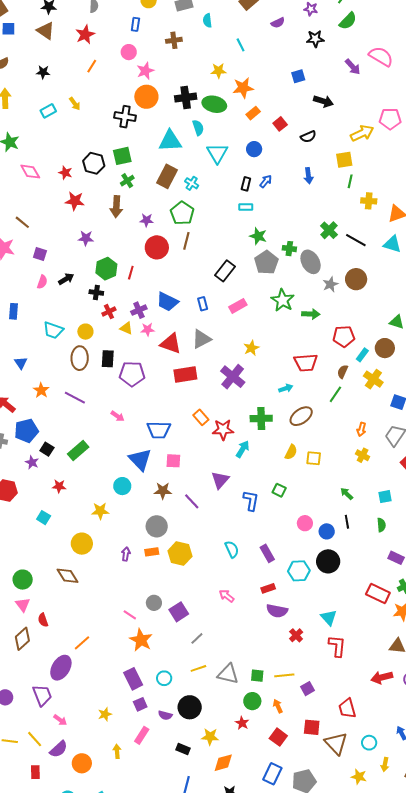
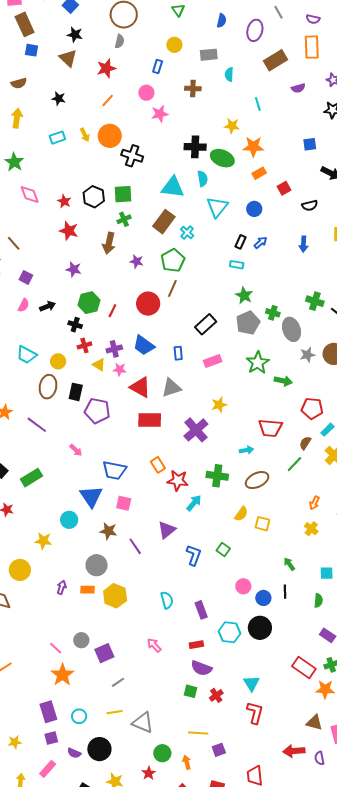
orange circle: (146, 97) -> (110, 136), moved
green cross: (329, 230) -> (315, 301), turned -36
red circle: (157, 247) -> (148, 304), moved
green square: (257, 676) -> (191, 691), moved

